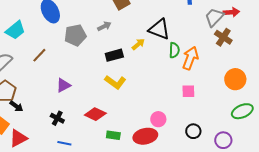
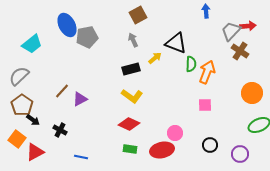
gray arrow: (104, 26) -> (133, 40), moved, turned -88
gray pentagon: (75, 35) -> (87, 37), moved
brown line: (39, 55) -> (62, 91), moved
red diamond: (95, 114) -> (129, 124), moved
black cross: (57, 118) -> (60, 130), moved

